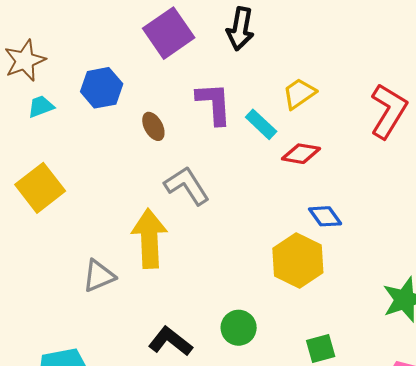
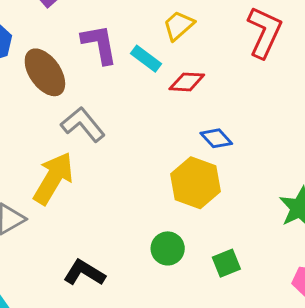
brown ellipse: (153, 126) -> (45, 72), size x1.8
yellow arrow: (149, 238) -> (53, 178), turned 40
green circle: (239, 328) -> (168, 248), moved

